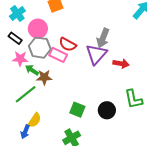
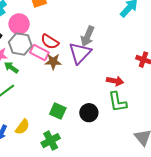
red arrow: (121, 64) -> (115, 81), moved
brown star: (44, 77) -> (53, 62), moved
yellow semicircle: (35, 120) -> (22, 127), moved

